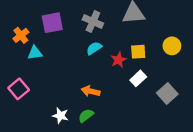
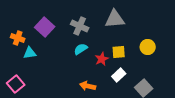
purple square: (52, 23) -> (45, 27), turned -36
orange cross: (21, 35) -> (18, 38), turned -32
orange arrow: (91, 91) -> (88, 86), moved

